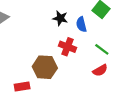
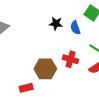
red cross: (68, 47) -> (71, 59), moved

